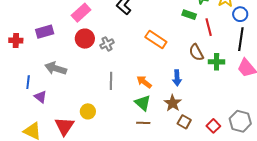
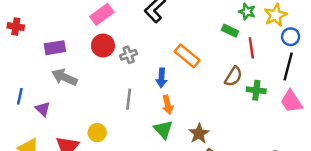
purple rectangle: (45, 32) -> (55, 48), moved
red cross: (16, 40) -> (16, 27), moved
brown semicircle: (196, 52) -> (233, 76), turned -126
blue arrow: (177, 78) -> (161, 78), moved
blue line: (28, 82) -> (20, 96), moved
orange arrow: (144, 82) -> (168, 105), turned -147

